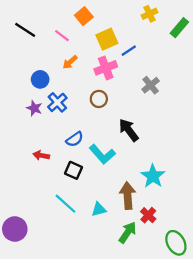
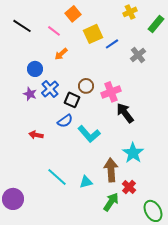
pink cross: (106, 68) -> (111, 92), moved
gray cross: (151, 85) -> (138, 55), moved
black arrow: (129, 130) -> (125, 113), moved
black square: (73, 170) -> (72, 100), moved

